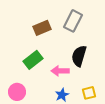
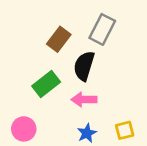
brown rectangle: (42, 28) -> (59, 39), turned -30
black semicircle: (79, 56) -> (84, 66), moved

